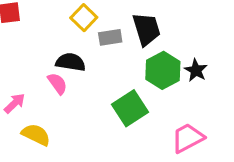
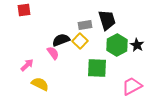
yellow square: (84, 18) -> (80, 41), moved
black semicircle: (71, 62) -> (61, 40), turned -30
green square: (130, 108) -> (97, 68), turned 35

